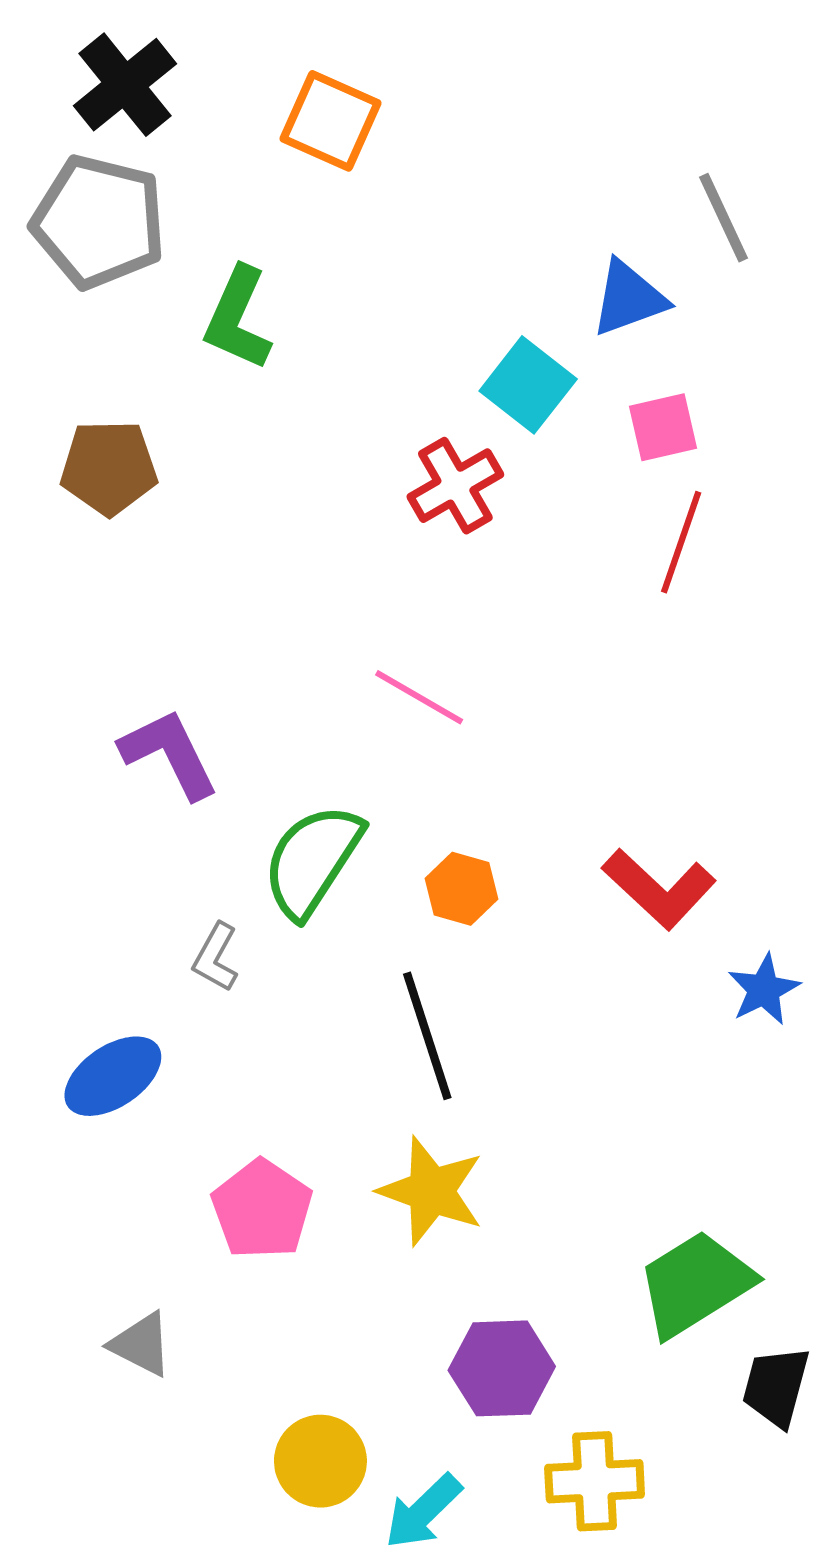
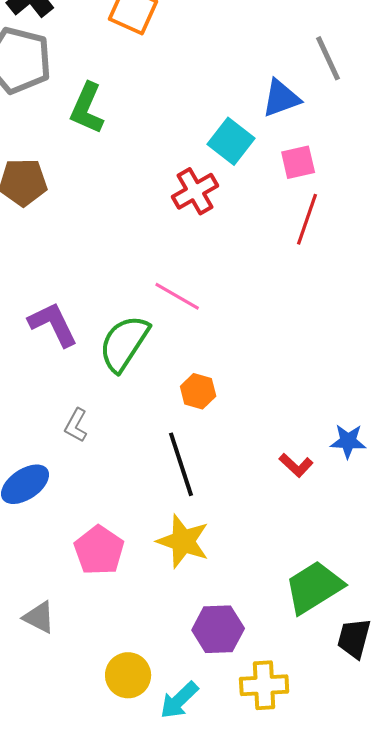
green semicircle: (312, 861) -> (124, 343), moved
red L-shape: (659, 889) -> (296, 465), moved, size x0.6
blue star: (764, 990) -> (348, 441), turned 30

